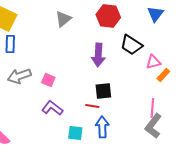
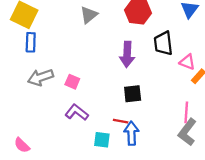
black trapezoid: (131, 45) -> (163, 43), turned 50
pink triangle: (153, 62) -> (187, 62), turned 35
red line: (92, 106) -> (121, 121), moved

